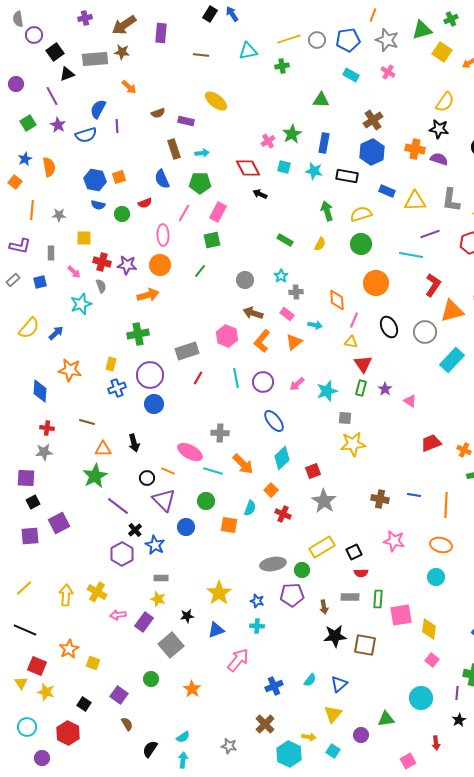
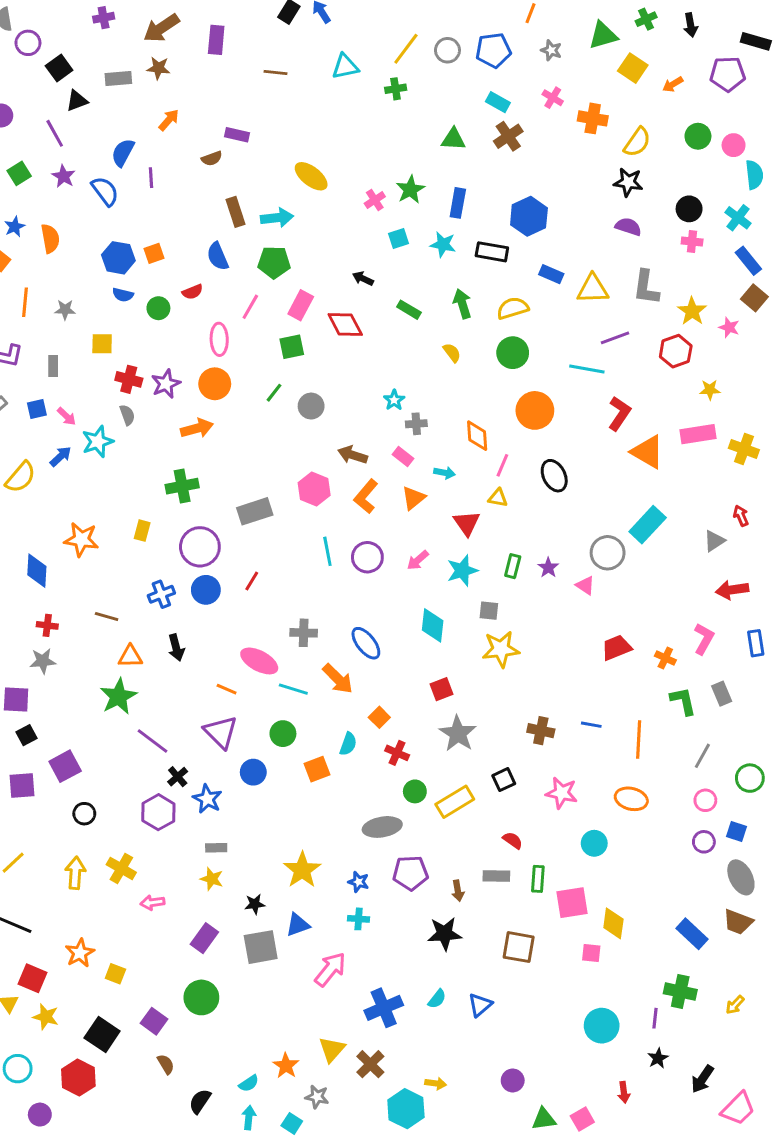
yellow line: (289, 39) -> (406, 49), turned -35
gray star: (387, 40) -> (551, 50), size x0.6
gray rectangle: (95, 59) -> (118, 78), size x0.7
orange arrow: (129, 87) -> (169, 120), turned -91
yellow ellipse: (216, 101) -> (311, 176), moved
brown cross: (373, 120) -> (508, 136), moved
purple rectangle: (186, 121) -> (237, 135), moved
blue semicircle: (86, 135) -> (105, 191), turned -110
orange cross: (415, 149) -> (593, 118), moved
cyan arrow: (202, 153) -> (277, 218), size x1.5
cyan square: (284, 167) -> (399, 239), turned -32
red diamond: (248, 168) -> (345, 324), moved
green rectangle: (285, 240) -> (409, 310), moved
yellow semicircle: (320, 244) -> (452, 353), turned -64
purple star: (127, 265) -> (166, 384), turned -30
pink arrow: (74, 272) -> (67, 416), moved
gray circle: (245, 280) -> (311, 406), moved
orange triangle: (452, 311) -> (648, 452), turned 45
gray circle: (425, 332) -> (608, 553), moved
blue arrow: (56, 333) -> (61, 456), moved
red triangle: (363, 364) -> (467, 523), moved
red line: (198, 378) -> (252, 581), moved
blue cross: (117, 388) -> (161, 594), moved
blue ellipse: (274, 421) -> (366, 643), moved
cyan diamond: (282, 458) -> (433, 625), moved, turned -40
black circle: (147, 478) -> (84, 814), moved
orange square: (229, 525) -> (317, 769), turned -30
black square: (354, 552) -> (504, 780), moved
green circle: (302, 570) -> (415, 791), moved
red semicircle: (361, 573) -> (513, 840), turned -144
cyan circle: (436, 577) -> (594, 843), moved
purple rectangle: (144, 622) -> (204, 938), moved
black star: (335, 636) -> (444, 934), moved
gray square: (171, 645) -> (261, 947), moved, turned 30
pink square: (432, 660) -> (591, 953), moved, turned -32
green circle: (151, 679) -> (201, 997), size x1.5
blue cross: (274, 686) -> (384, 1008), size x1.4
orange star: (192, 689) -> (286, 1066), moved
black square: (84, 704) -> (102, 1035), size x1.6
yellow triangle: (333, 714) -> (332, 1049), moved
green triangle: (386, 719) -> (544, 1119), moved
cyan square: (333, 751) -> (292, 1123), moved

